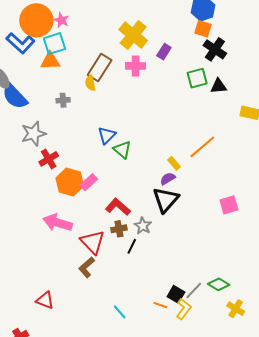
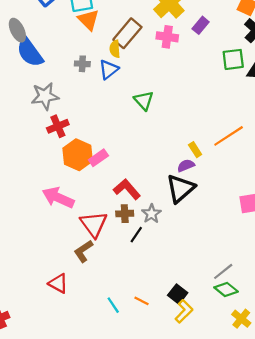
orange triangle: (50, 61) -> (89, 20), moved, turned 40
blue triangle: (107, 135) -> (109, 69), moved
green triangle: (122, 150) -> (144, 100), moved
gray line: (194, 291) -> (223, 271), moved
red triangle: (45, 300) -> (58, 283), moved
orange line: (160, 305) -> (141, 301), moved

